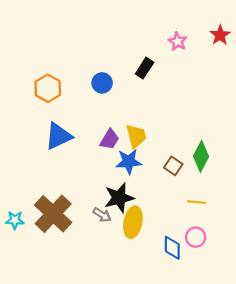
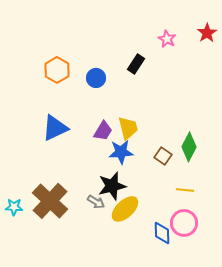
orange hexagon: (48, 88) -> (57, 70), moved
yellow ellipse: (133, 222) -> (125, 209), turned 36
pink circle: (196, 237) -> (184, 223), size x1.4

